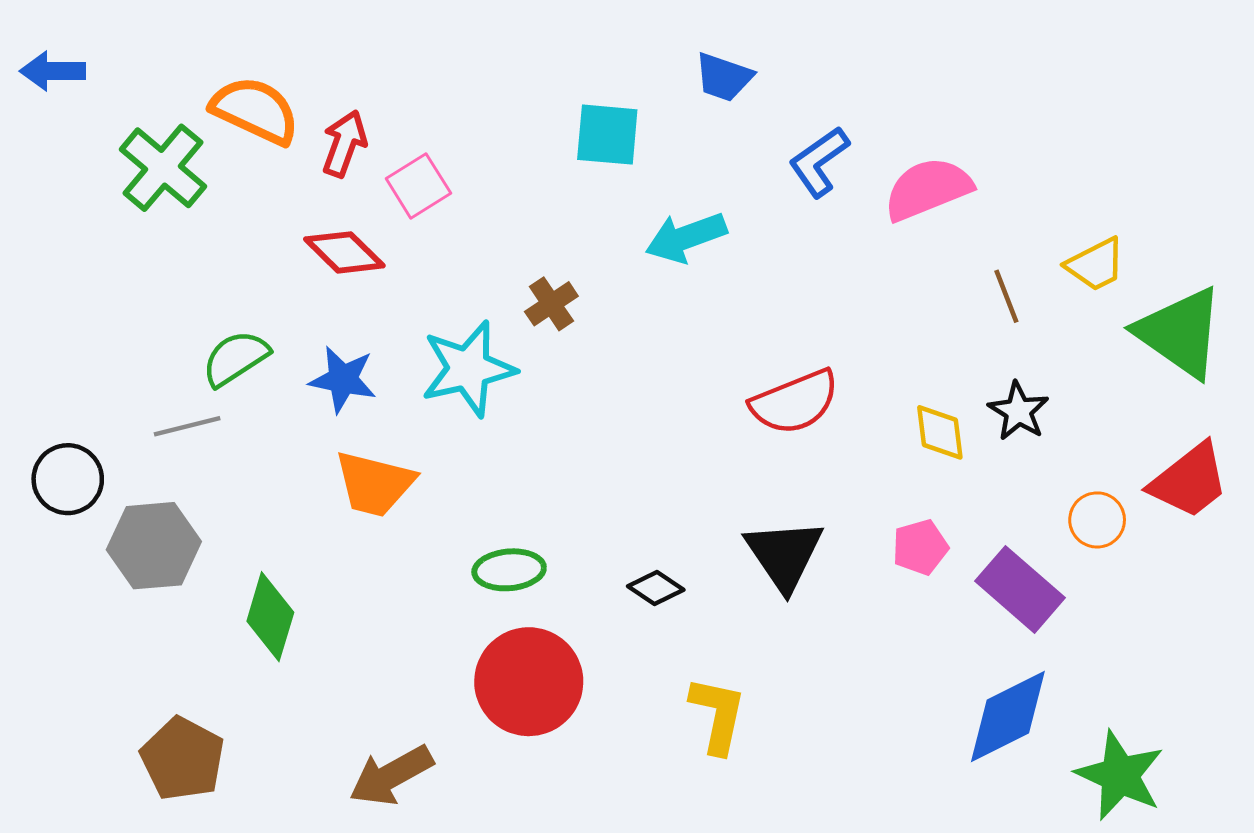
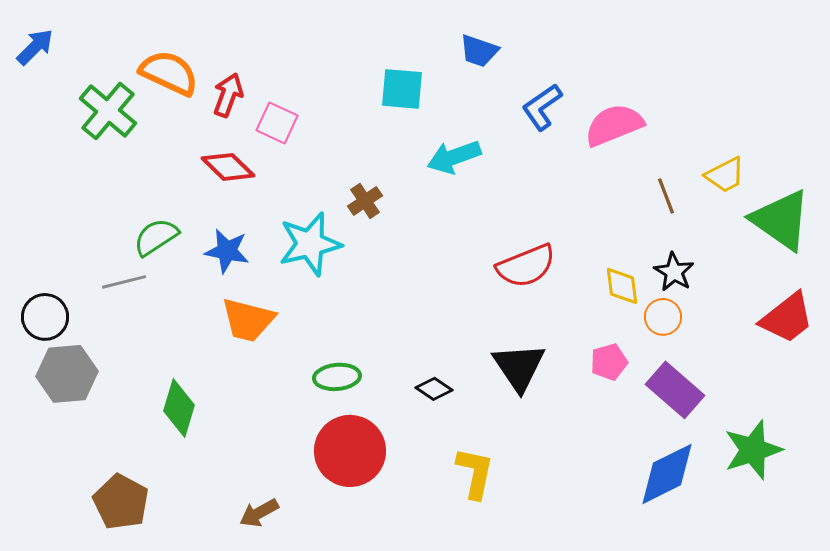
blue arrow: (53, 71) -> (35, 47), turned 135
pink square: (418, 186) -> (277, 123), turned -33
orange circle: (1097, 520) -> (663, 317), moved
gray hexagon: (154, 546) -> (67, 374), moved
brown arrow: (391, 775) -> (259, 513), size x0.7
green star: (1120, 775) -> (753, 450), moved, turned 30

